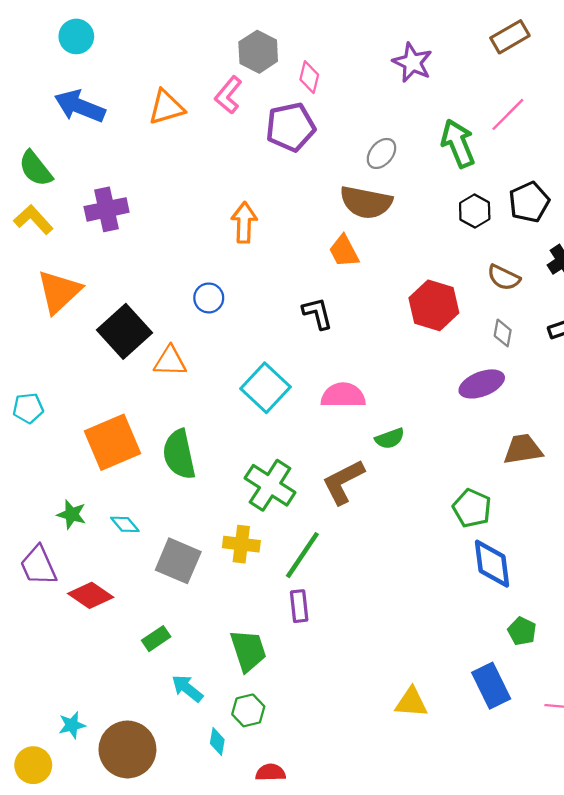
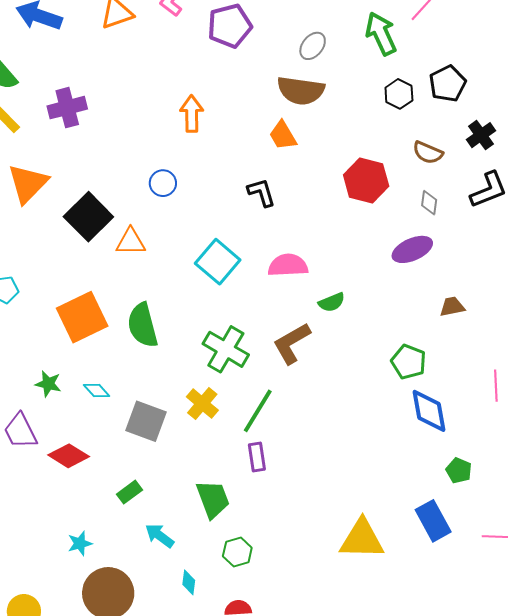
brown trapezoid: (523, 449) -> (452, 307), size x0.7
yellow cross: (241, 544) -> (202, 404), turned 36
yellow triangle: (411, 702) -> (362, 539), size x1.5
green hexagon: (248, 710) -> (237, 552), moved
cyan star: (72, 725) -> (80, 543), moved

